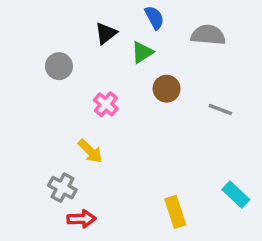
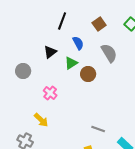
gray semicircle: (208, 35) -> (109, 53), turned 54
brown circle: (167, 89) -> (88, 74), moved
gray line: (220, 110) -> (98, 129), moved

